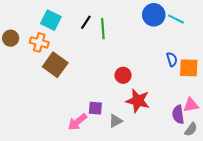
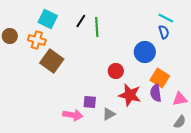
blue circle: (154, 15) -> (145, 52), moved
blue semicircle: (172, 59) -> (164, 32), moved
orange square: (189, 68) -> (160, 78), moved, turned 30
purple semicircle: (178, 115) -> (156, 93), moved
pink arrow: (77, 122) -> (73, 115), turned -132

